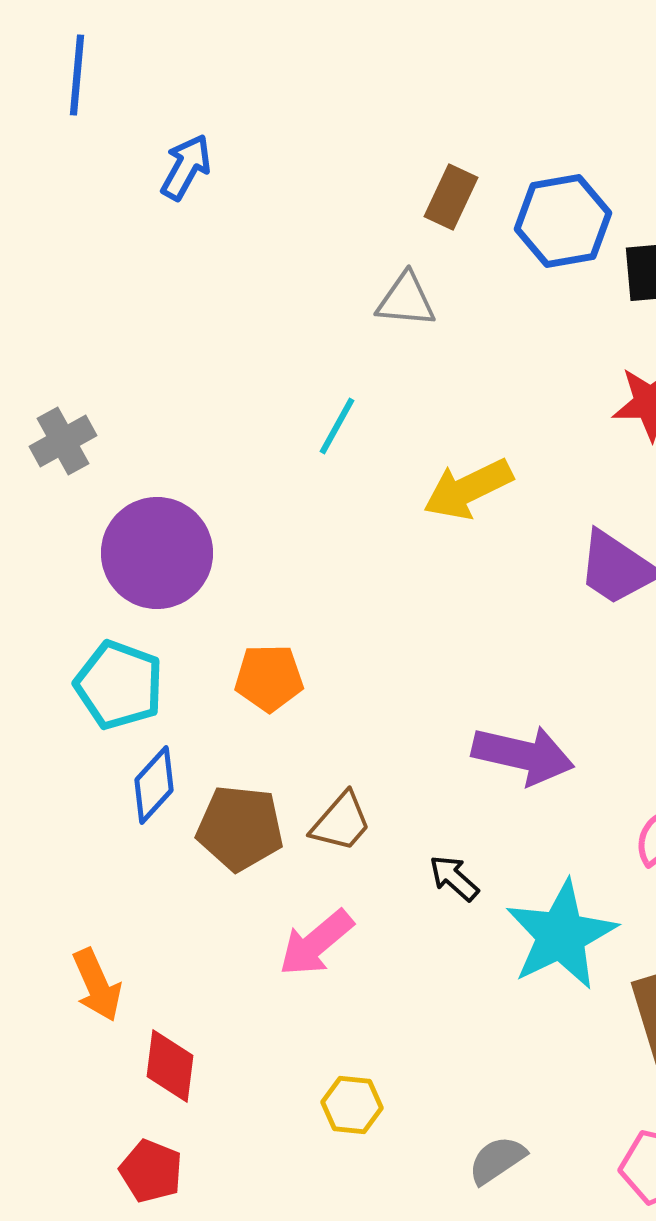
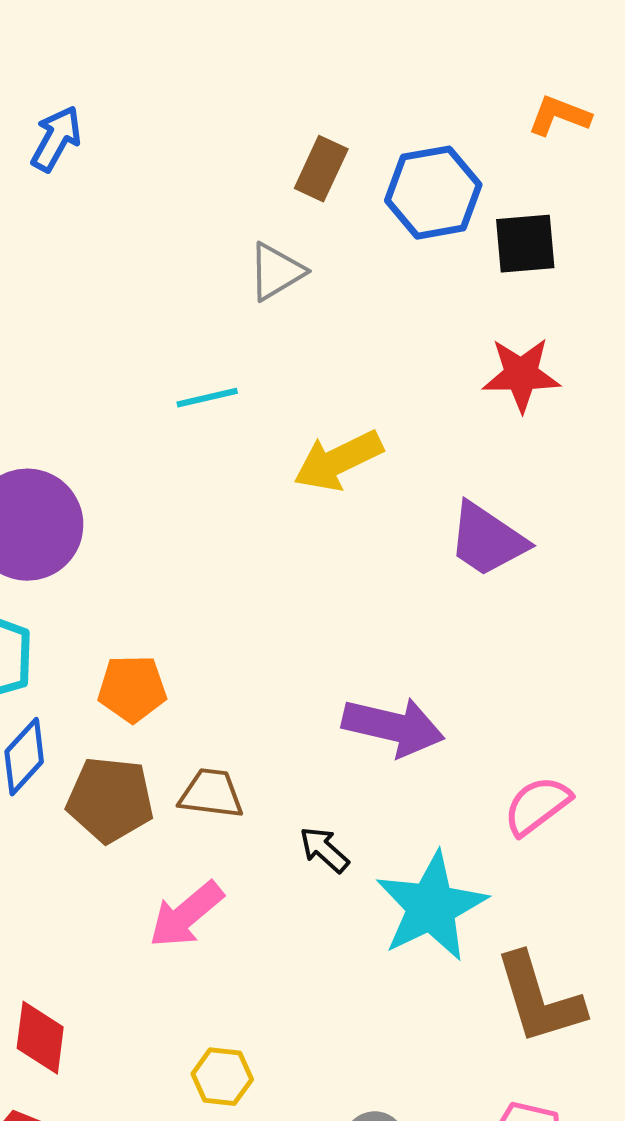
gray triangle: (406, 300) -> (276, 272), turned -36
cyan line: (337, 426) -> (207, 398), turned 48
orange pentagon: (269, 678) -> (132, 689), moved
brown trapezoid: (341, 822) -> (211, 794), turned -124

